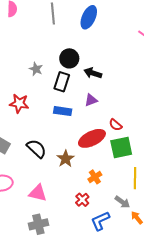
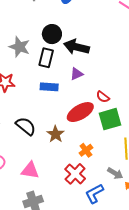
gray star: (36, 69) -> (19, 47), size x1.5
black arrow: (93, 73) -> (77, 47), size x1.4
red cross: (82, 200) -> (75, 174), size x1.5

